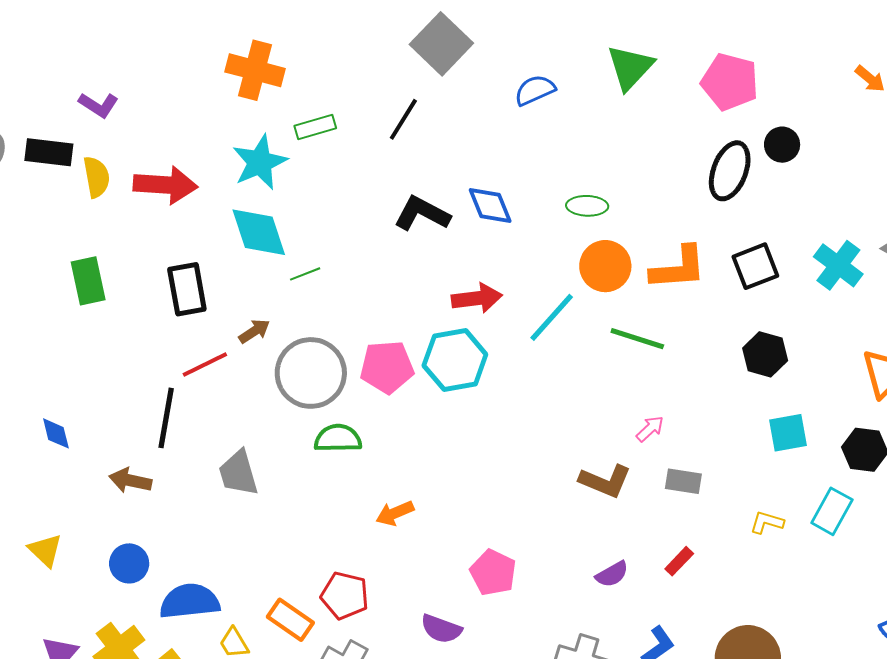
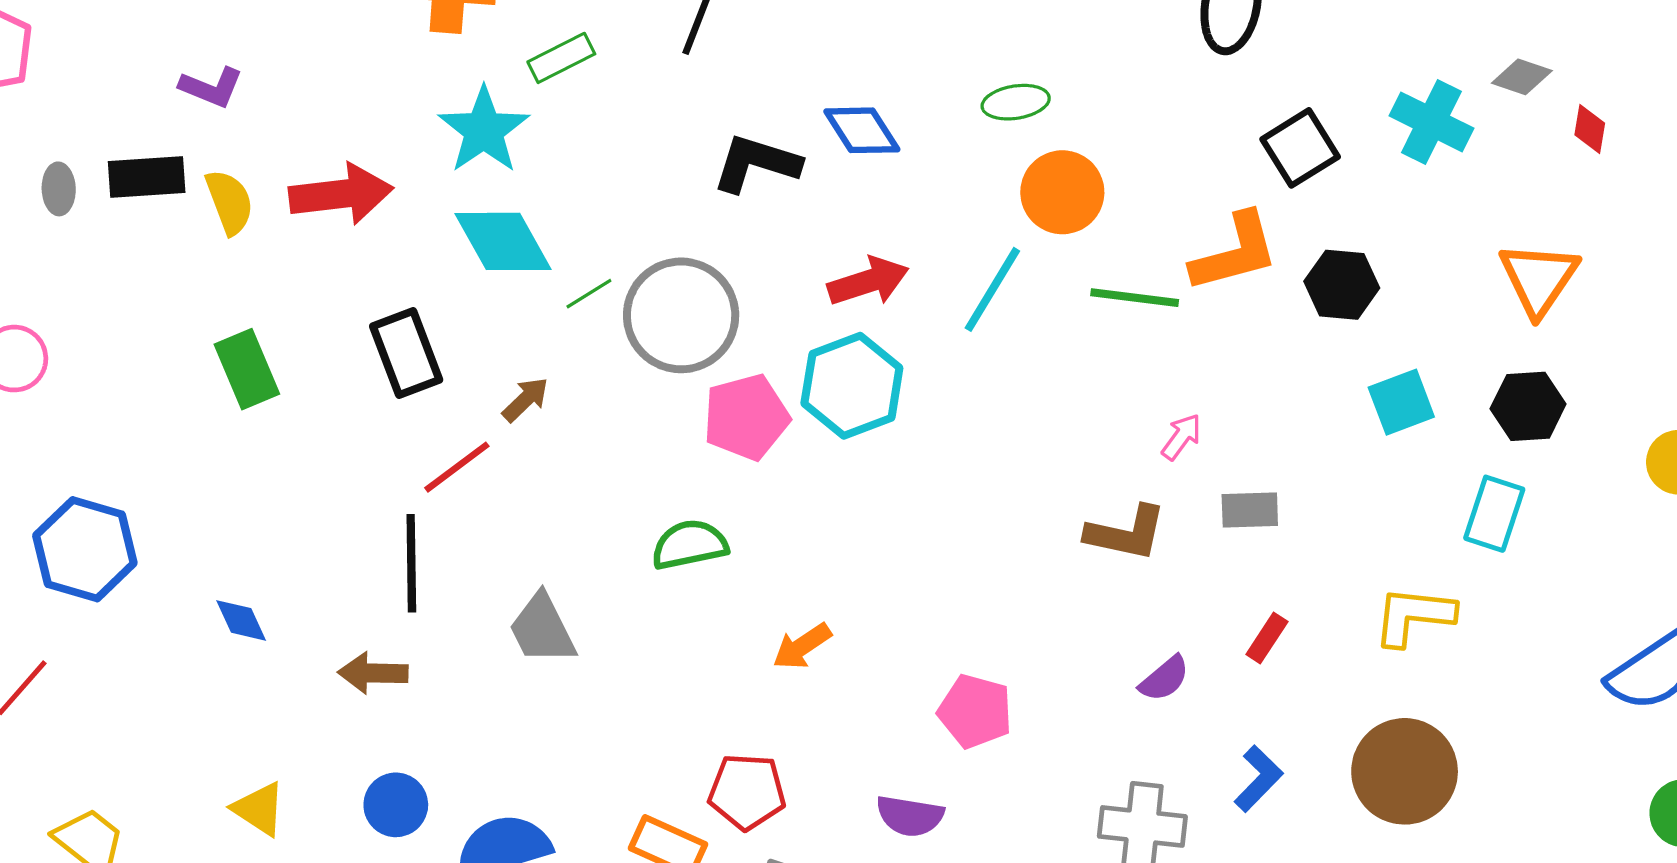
orange L-shape: (678, 268) -> (1235, 252), moved
gray circle: (311, 373) -> (681, 315), moved
yellow L-shape: (767, 522) -> (1414, 616), moved, size x1.6

